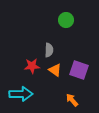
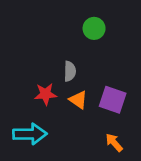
orange arrow: (72, 100) -> (114, 143), moved

